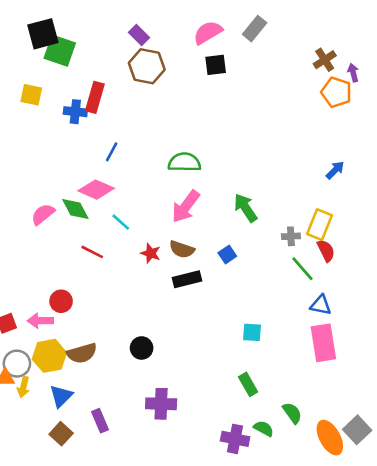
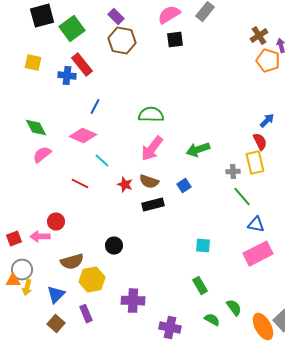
green square: (60, 51) -> (72, 29), moved, turned 35
red rectangle: (95, 97) -> (82, 65), turned -55
green arrow: (245, 208) -> (198, 150), turned -75
green diamond: (75, 209) -> (36, 128), moved
yellow rectangle: (319, 225) -> (255, 163), turned -35
red semicircle: (326, 251) -> (260, 142), moved
pink rectangle: (323, 343) -> (258, 254), turned 72
black circle: (142, 348) -> (114, 246), moved
yellow hexagon: (49, 356) -> (92, 280), moved
purple cross: (235, 439) -> (170, 328), moved

